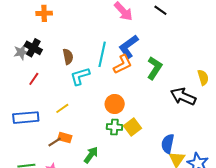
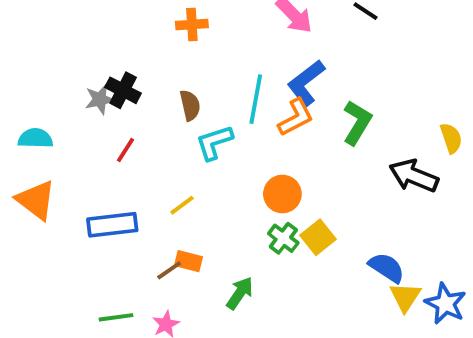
orange cross: (44, 13) -> (192, 24), moved
green cross: (114, 127) -> (283, 238), turned 35
blue semicircle: (168, 144) -> (387, 268), turned 114

